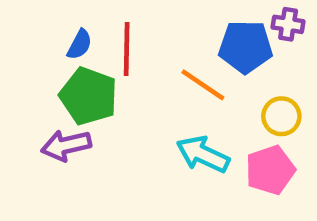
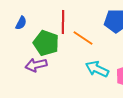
blue semicircle: (80, 44) -> (21, 23), moved
orange line: (203, 85) -> (83, 38), moved

